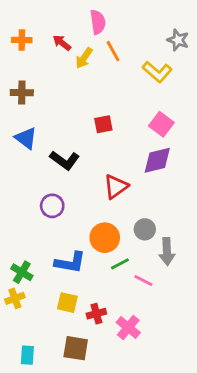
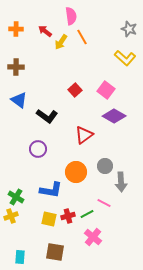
yellow L-shape: (157, 72) -> (125, 58), moved
red square: (103, 124) -> (75, 90), turned -32
pink square: (161, 124) -> (106, 90), moved
purple diamond: (157, 160) -> (114, 116), turned 45
green line: (120, 264) -> (87, 214), moved
red cross: (96, 314) -> (68, 216), moved

